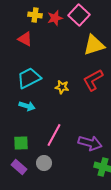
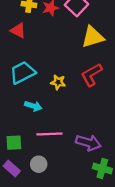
cyan arrow: (27, 106) -> (33, 106), moved
pink line: (54, 135) -> (49, 134), turned 60

